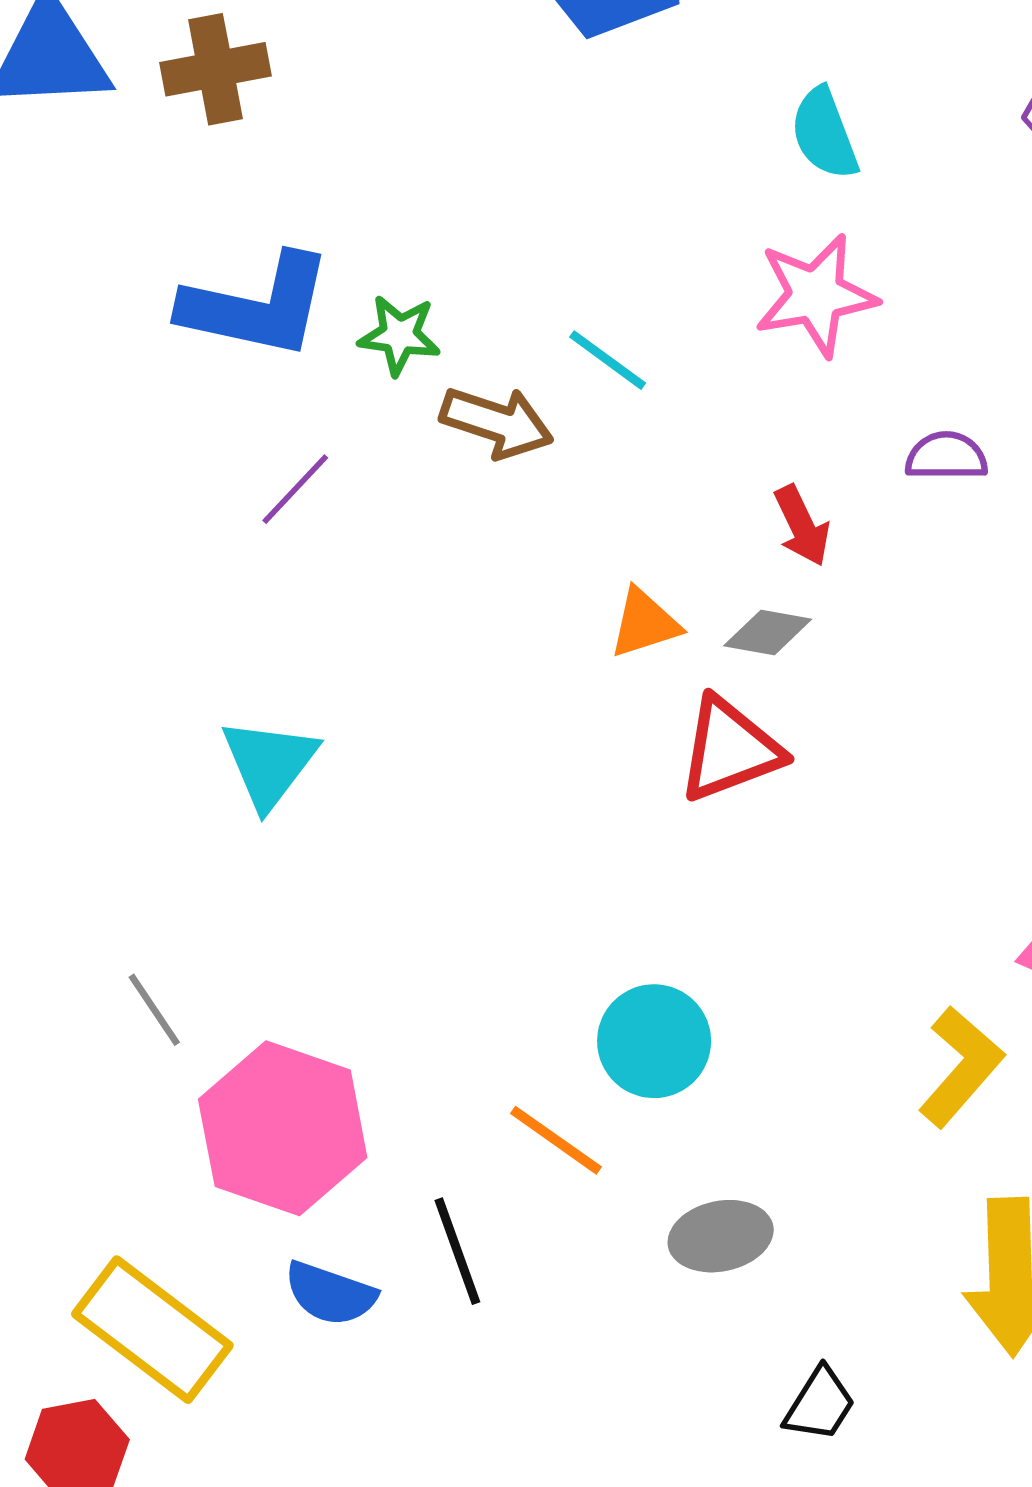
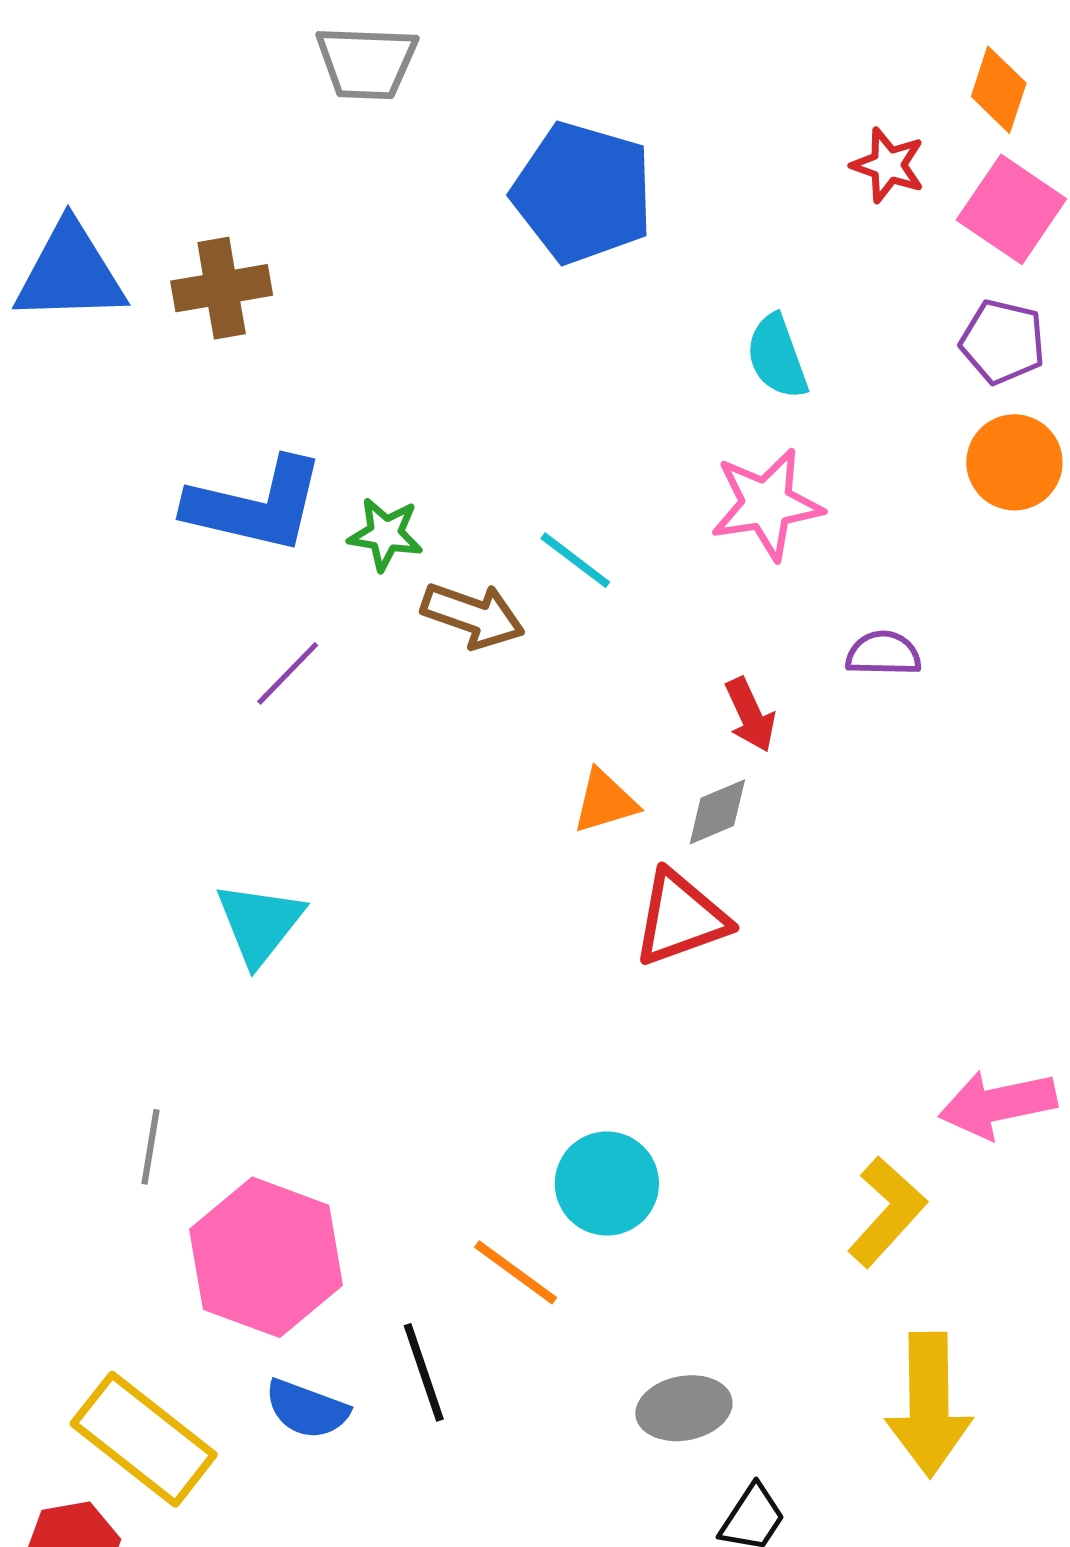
gray diamond: (768, 633) -> (717, 812), turned -34
gray line: (154, 1010) -> (151, 1147), turned 42
gray ellipse: (721, 1236) -> (684, 1408), moved

